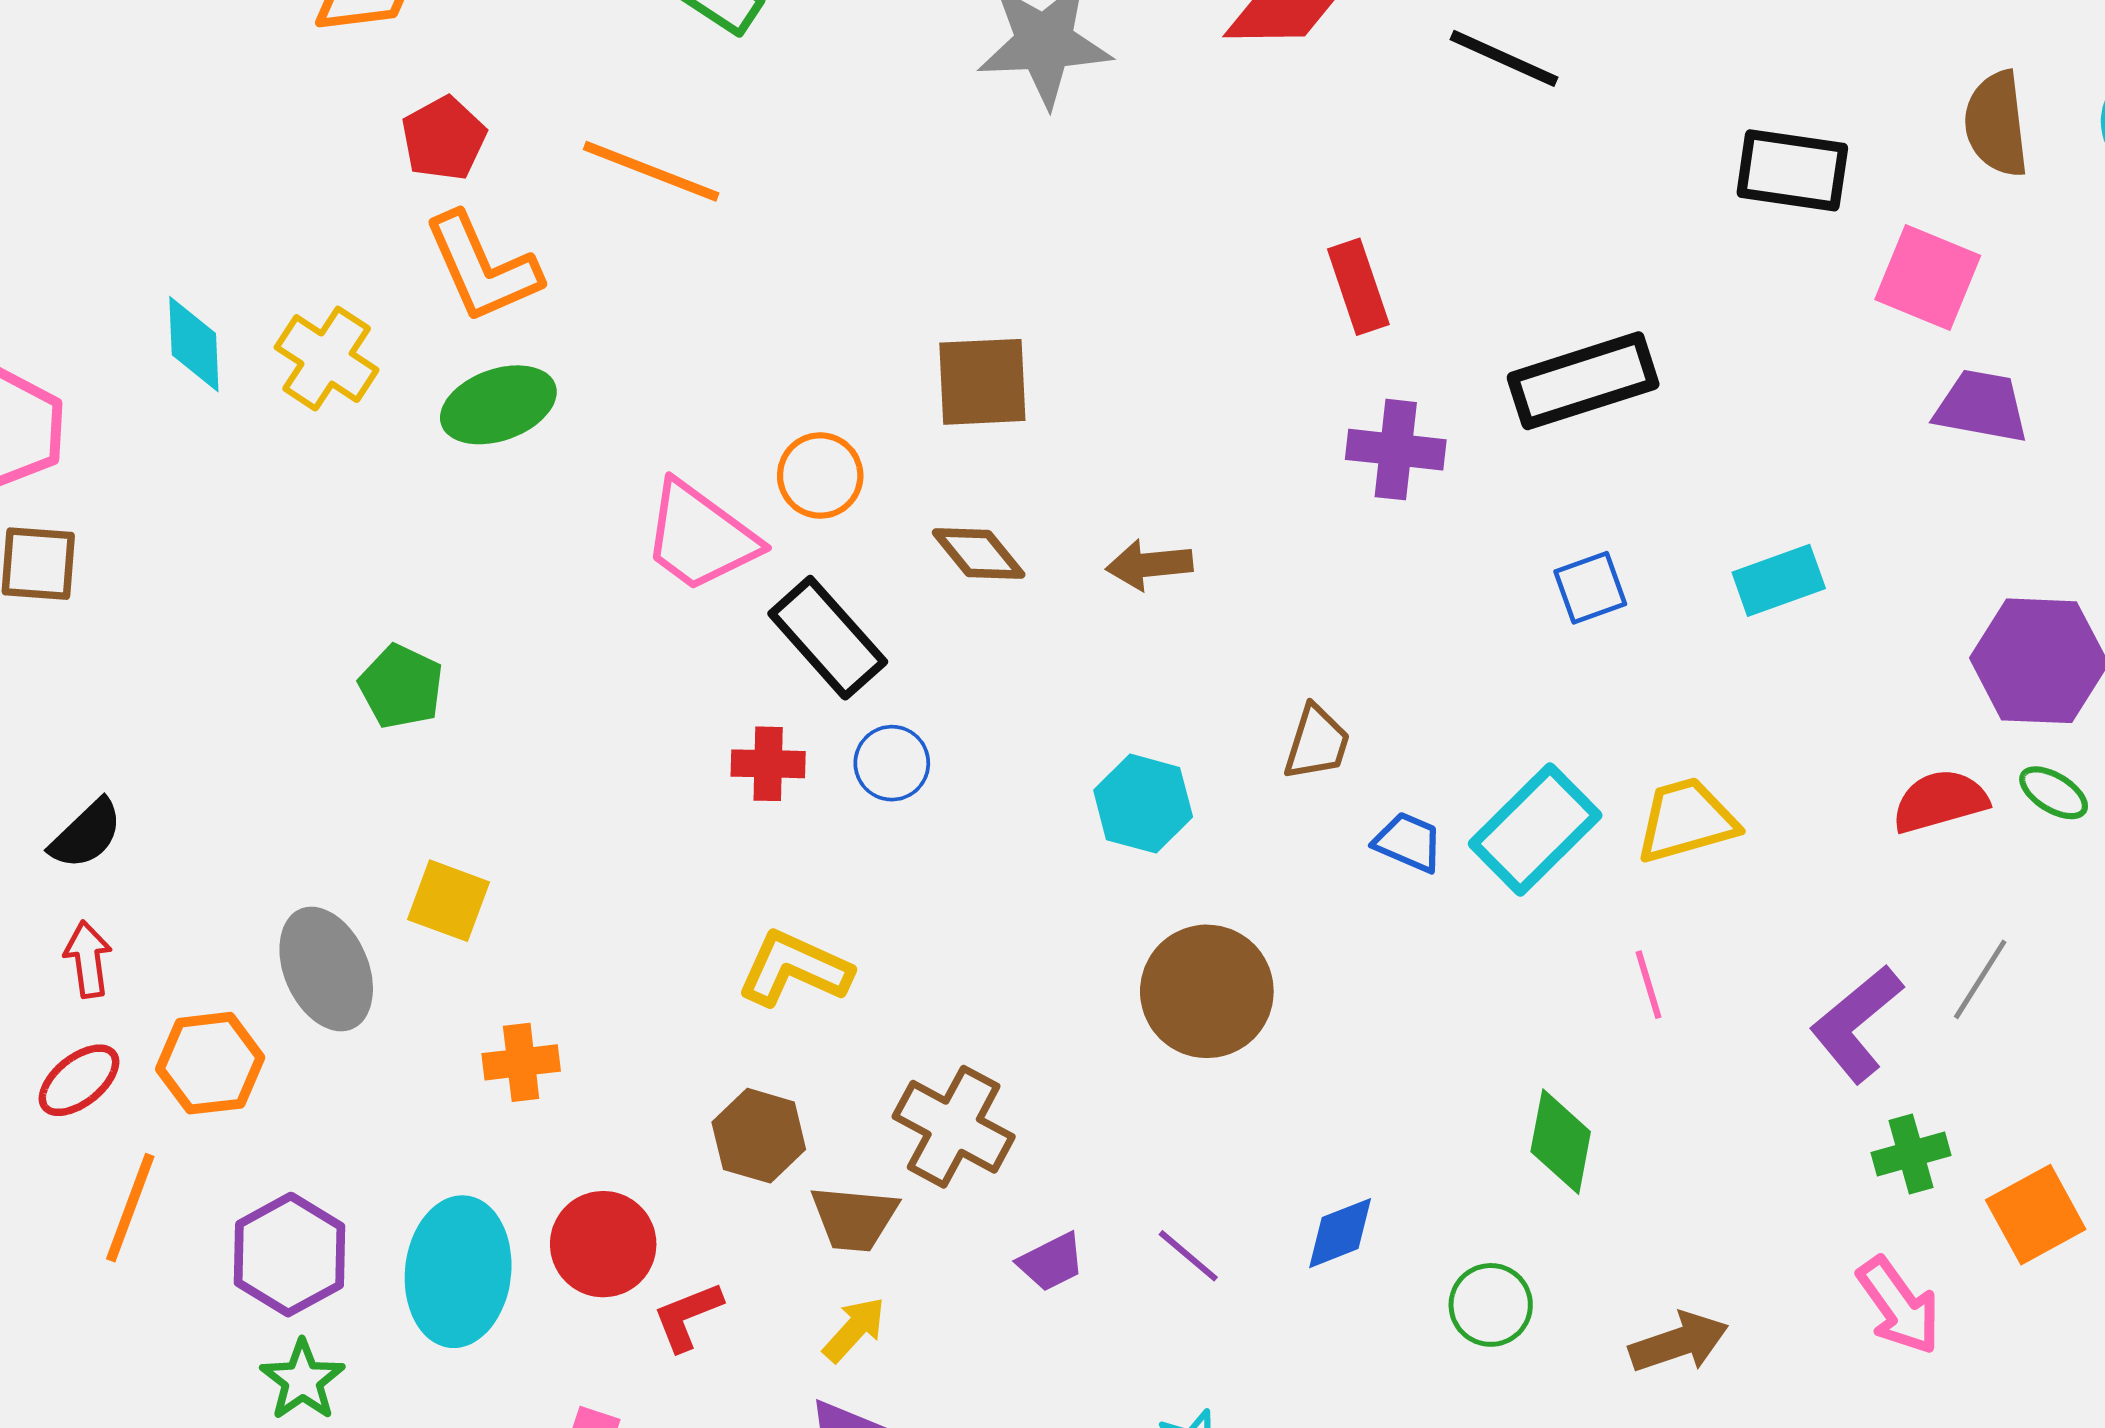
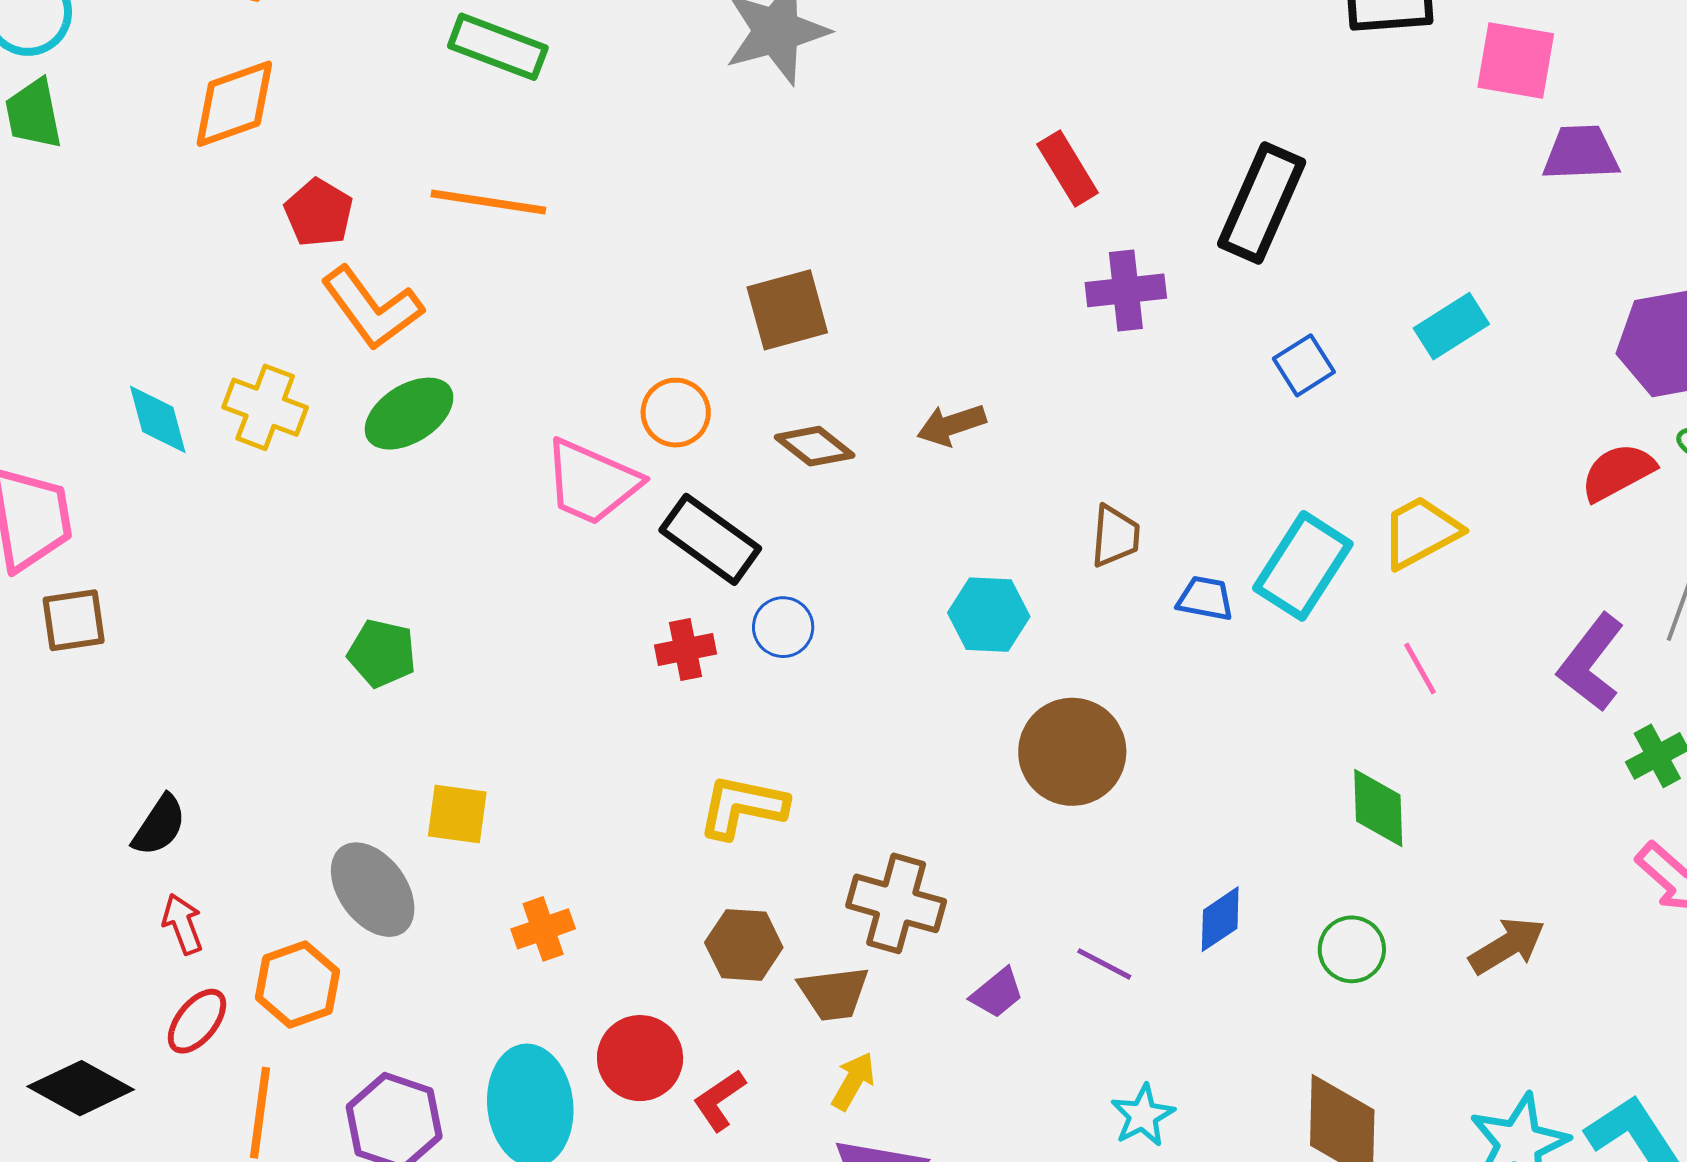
black rectangle: (1583, 381) -> (1262, 203), turned -36

